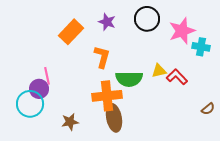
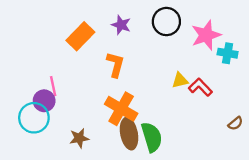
green semicircle: (129, 79) -> (152, 137), moved, turned -108
orange cross: (107, 96) -> (121, 109), turned 36

